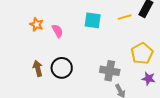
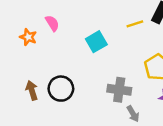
cyan square: (93, 20) -> (96, 42), moved, turned -36
pink semicircle: (57, 31) -> (52, 23), moved

